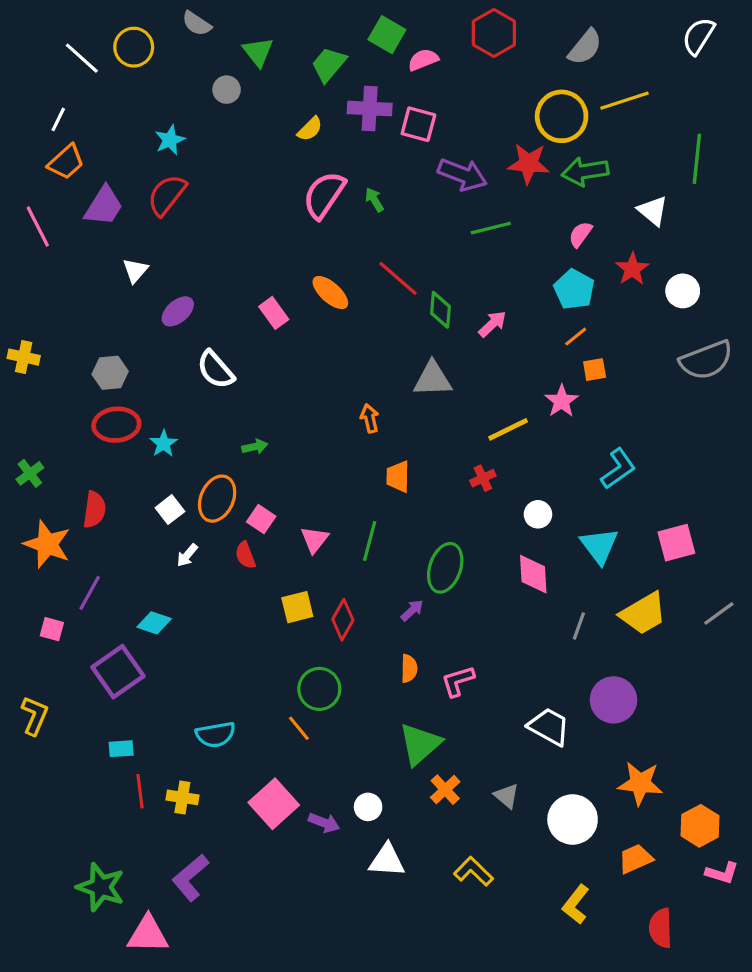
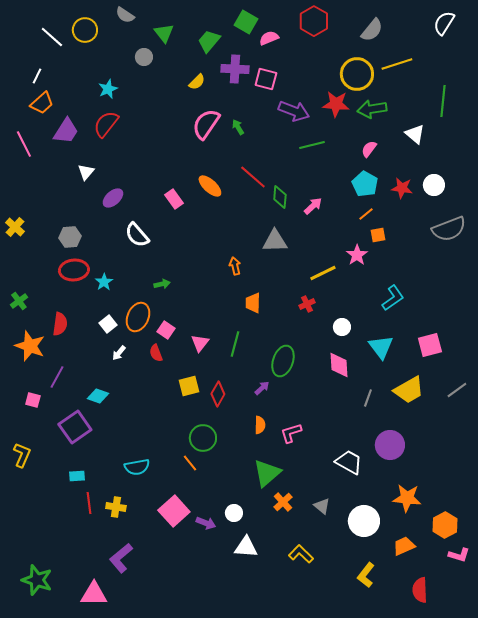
red star: (632, 269) -> (402, 188), moved, turned -30
yellow cross: (24, 357) -> (15, 227), turned 30
green star: (101, 887) -> (37, 580), moved

